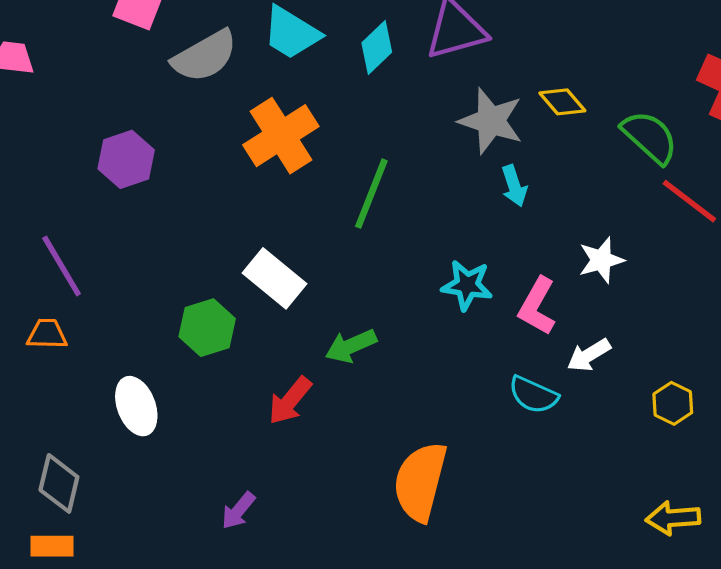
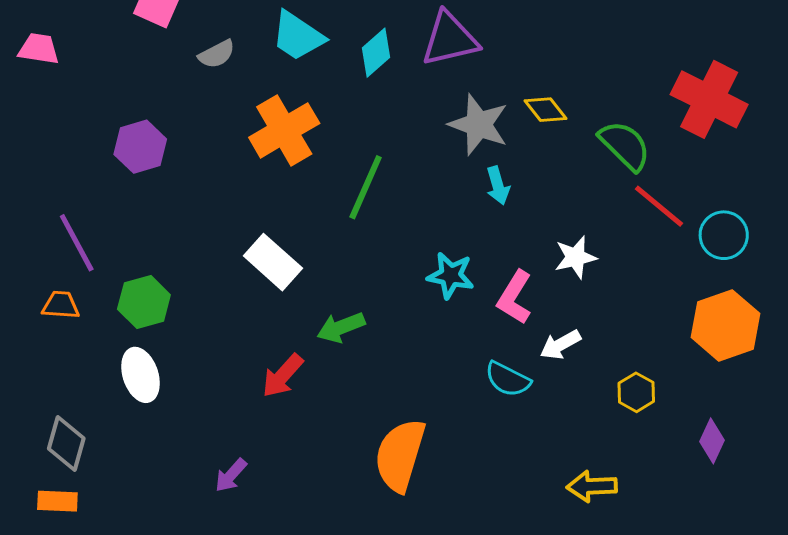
gray semicircle: (205, 56) -> (217, 54), size x0.6
green hexagon: (207, 328) -> (144, 302), moved
yellow arrow: (673, 518) -> (592, 486), moved

